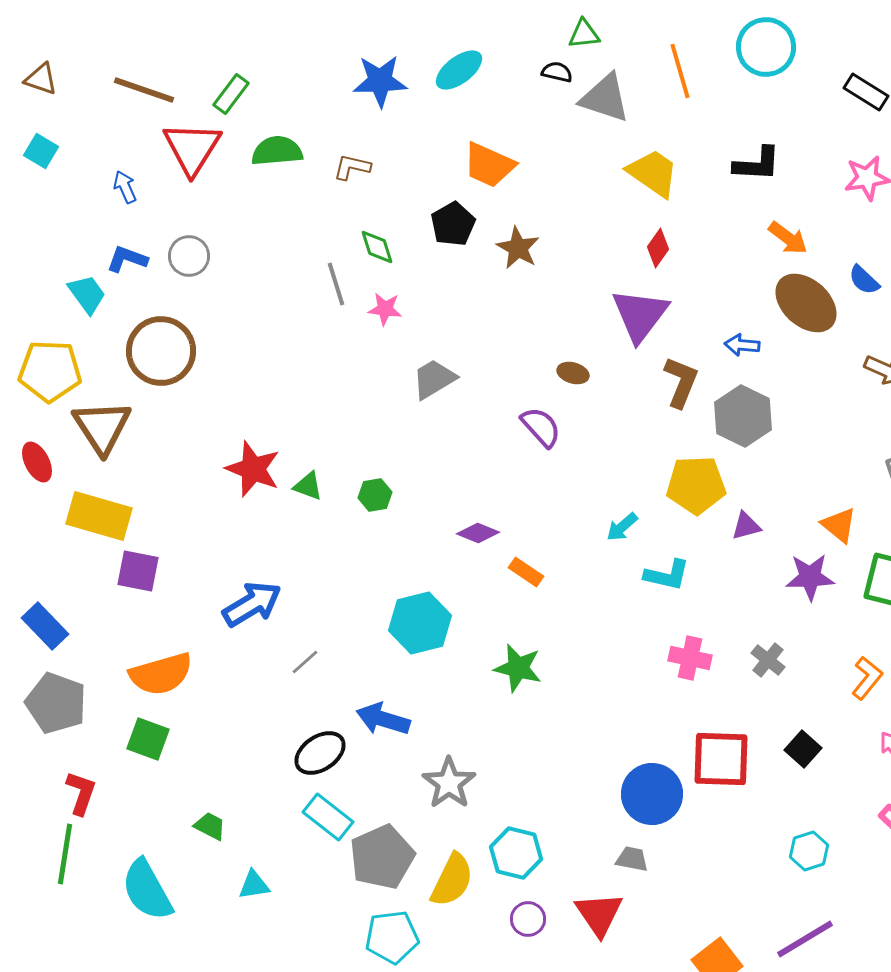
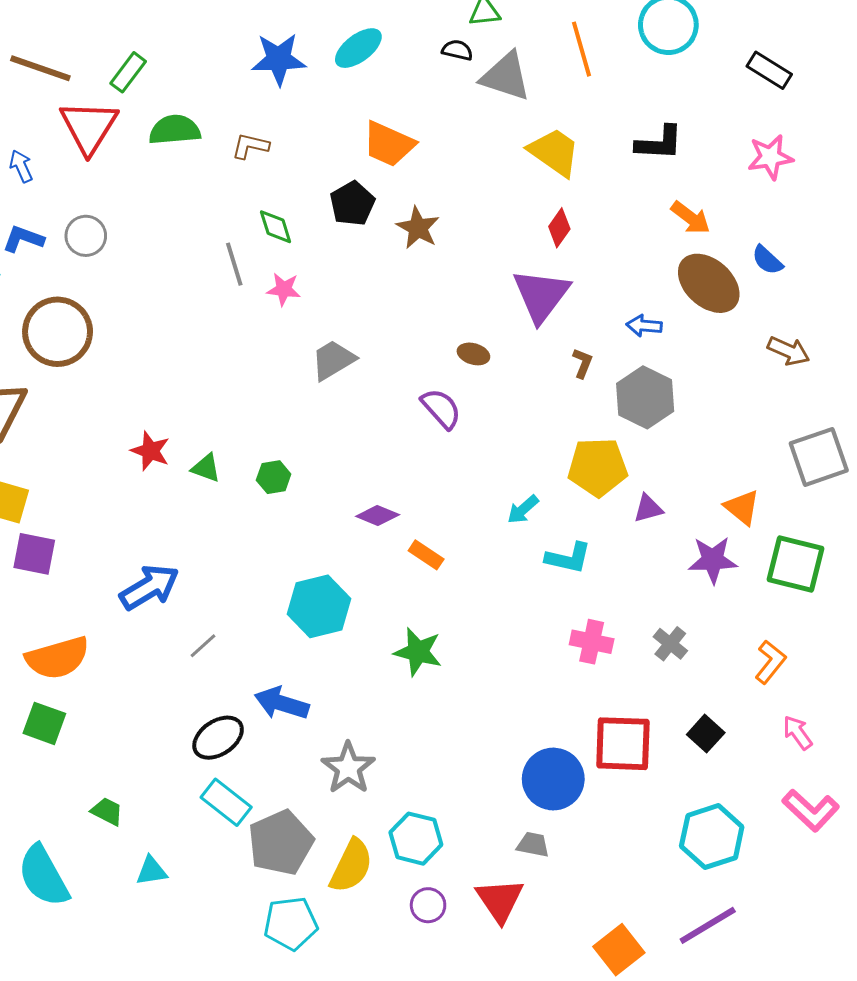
brown L-shape: (681, 382) -> (583, 363), size x0.6
red star: (253, 469) -> (150, 451), size x0.7
cyan hexagon: (809, 851) -> (712, 837), size x1.6

